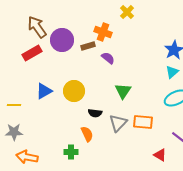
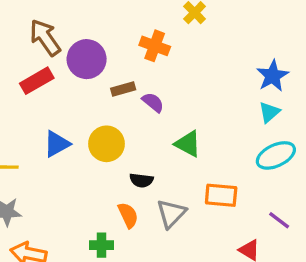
brown rectangle: (88, 46) -> (123, 89), moved
purple semicircle: (108, 58) -> (153, 102), moved
green triangle: (123, 91) -> (188, 144), turned -36
gray triangle: (118, 123) -> (171, 214), moved

